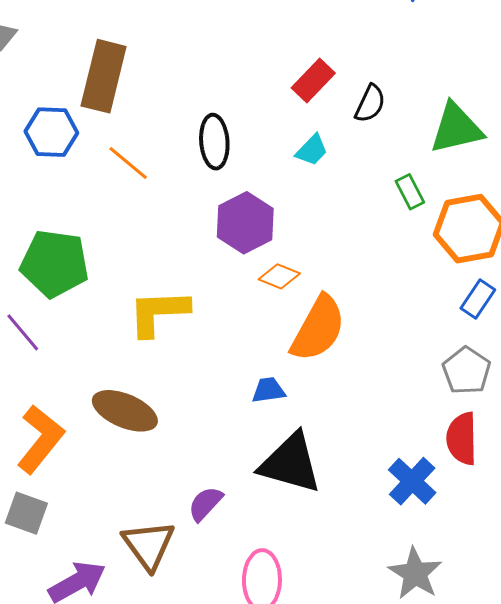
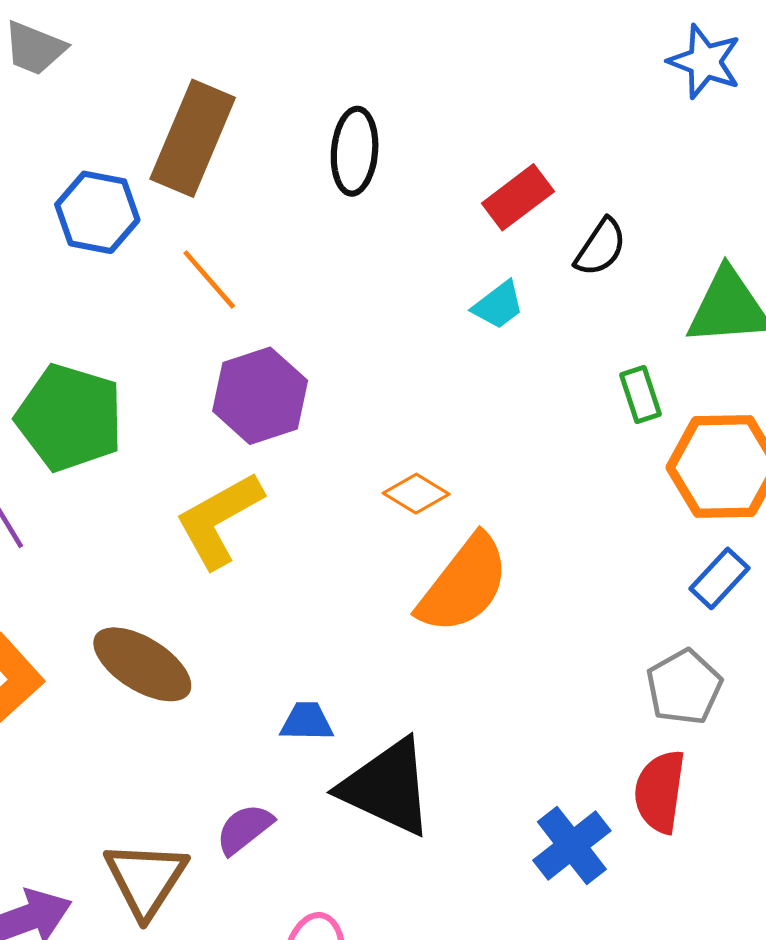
black ellipse: (214, 142) -> (355, 151), moved
purple hexagon: (245, 223) -> (260, 396), moved
yellow L-shape: (158, 313) -> (219, 520), turned -36
blue trapezoid: (268, 390) -> (307, 722), moved

